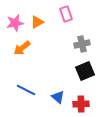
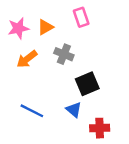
gray cross: (82, 44) -> (64, 54), moved, turned 35
black square: (85, 71) -> (87, 84), moved
blue triangle: (58, 97) -> (74, 110), moved

